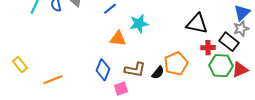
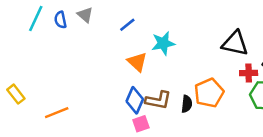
orange triangle: (118, 39) -> (137, 62), turned 36
blue diamond: (103, 70) -> (135, 100), moved
black semicircle: (158, 73) -> (187, 104), turned -32

